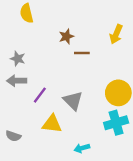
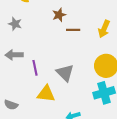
yellow arrow: (116, 34) -> (104, 29), moved
gray star: (18, 59) -> (15, 24), moved
purple line: (40, 95) -> (35, 68), turned -49

